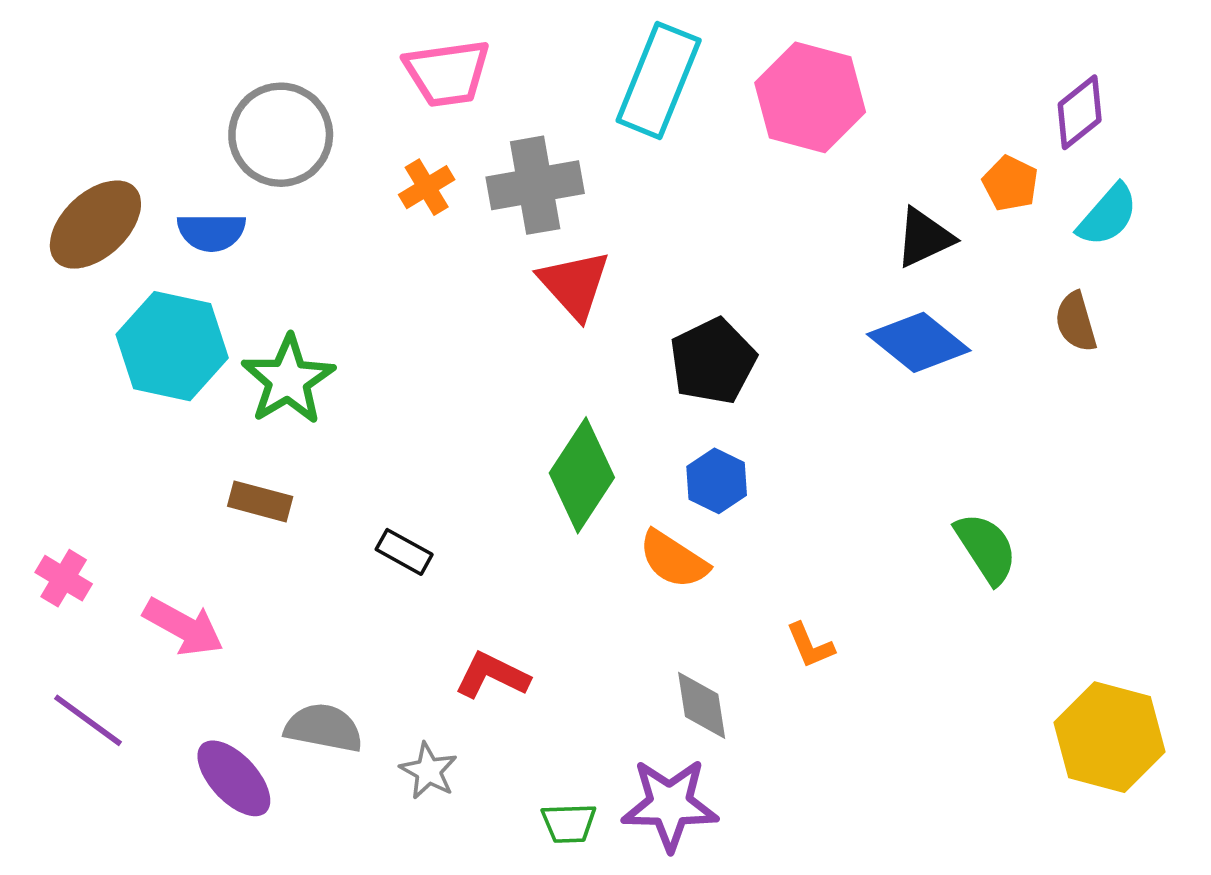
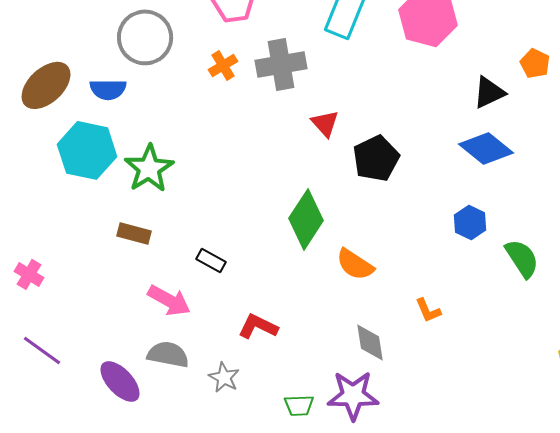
red triangle: (574, 284) -> (325, 123), moved, size x0.7
blue hexagon: (717, 481) -> (470, 222), moved
pink arrow: (183, 627) -> (169, 300), moved

